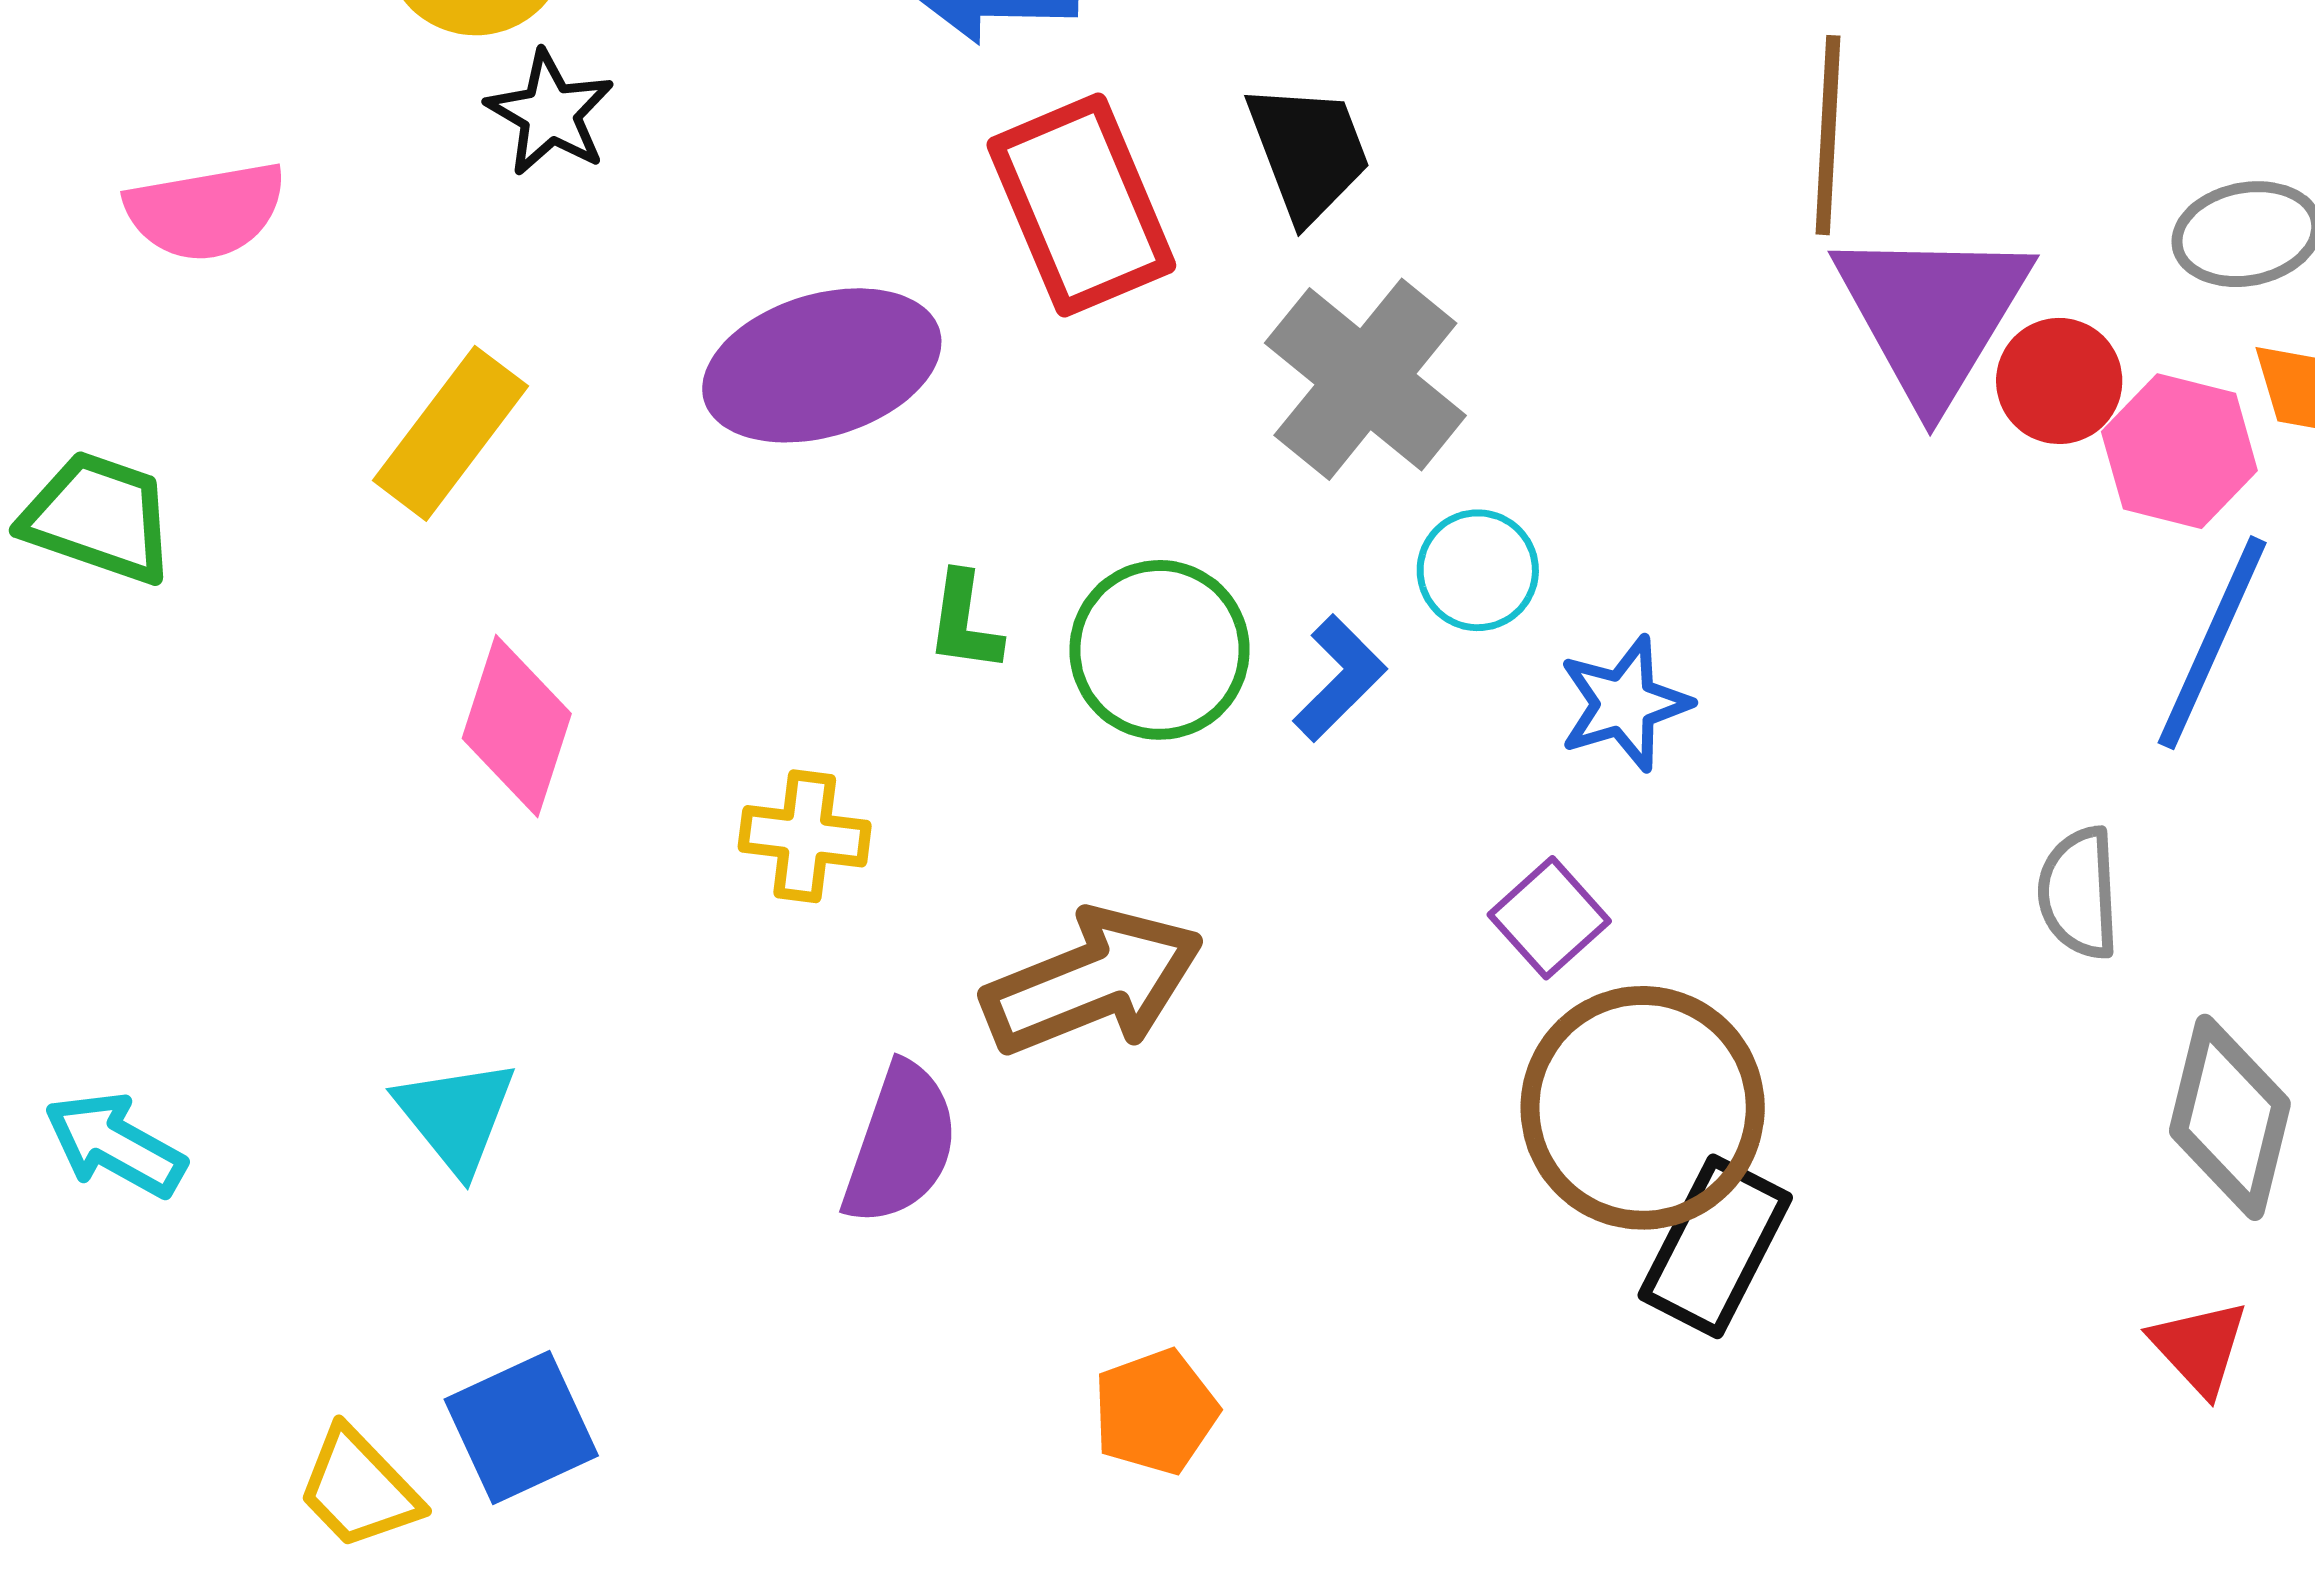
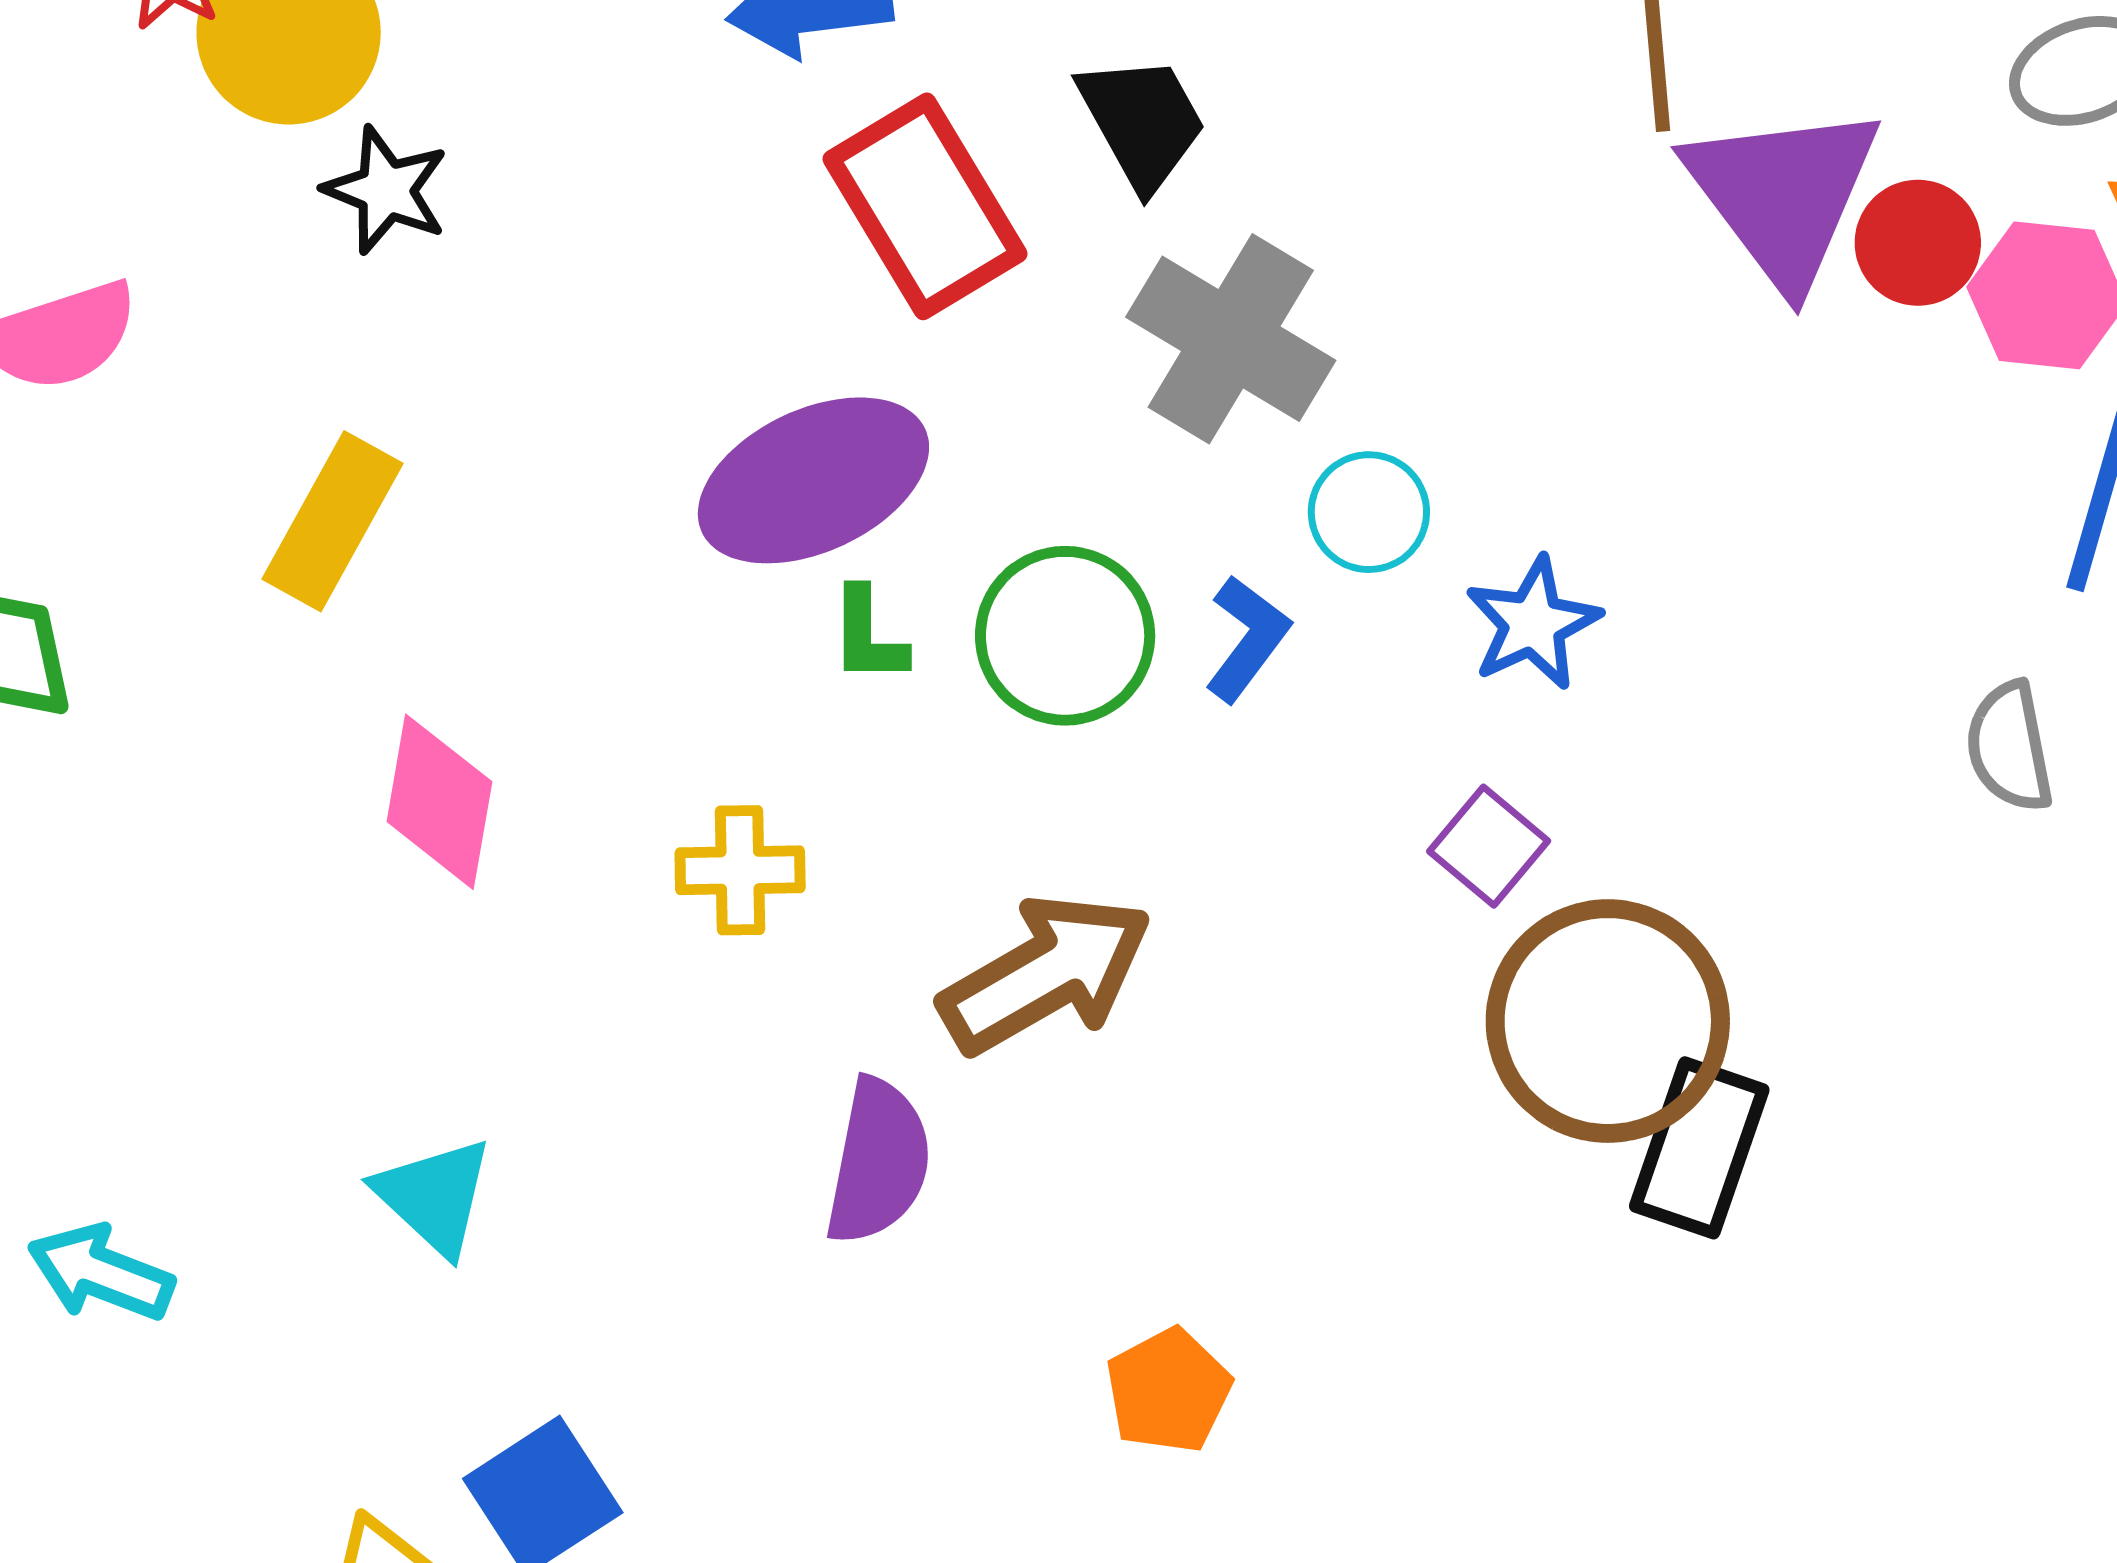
purple ellipse: (822, 365) -> (813, 480), moved

